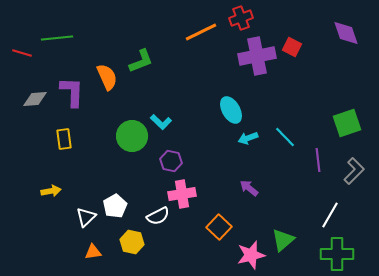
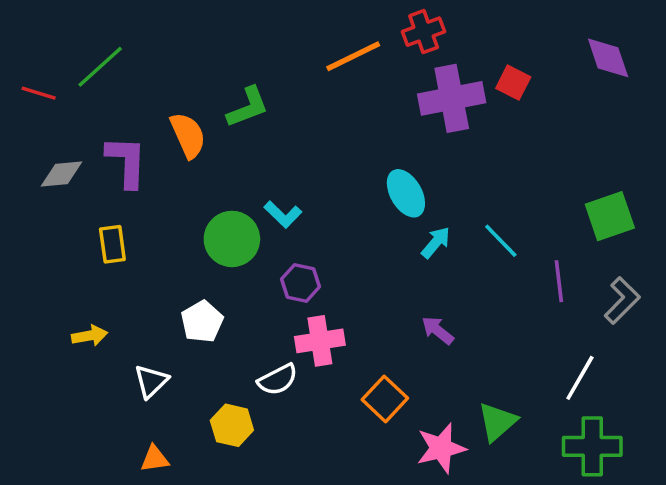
green line: (57, 38) -> (100, 67), turned -36
cyan arrow: (248, 138) -> (436, 242), turned 150
white pentagon: (115, 206) -> (202, 322), moved
orange triangle: (93, 252) -> (155, 459), moved

